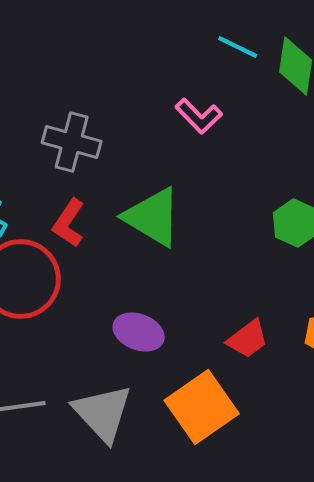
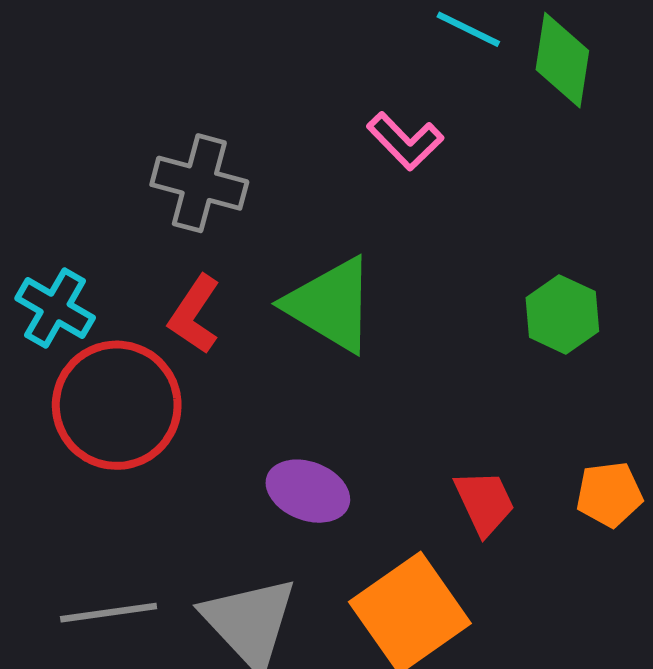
red trapezoid: (248, 339) -> (485, 502), turned -78

